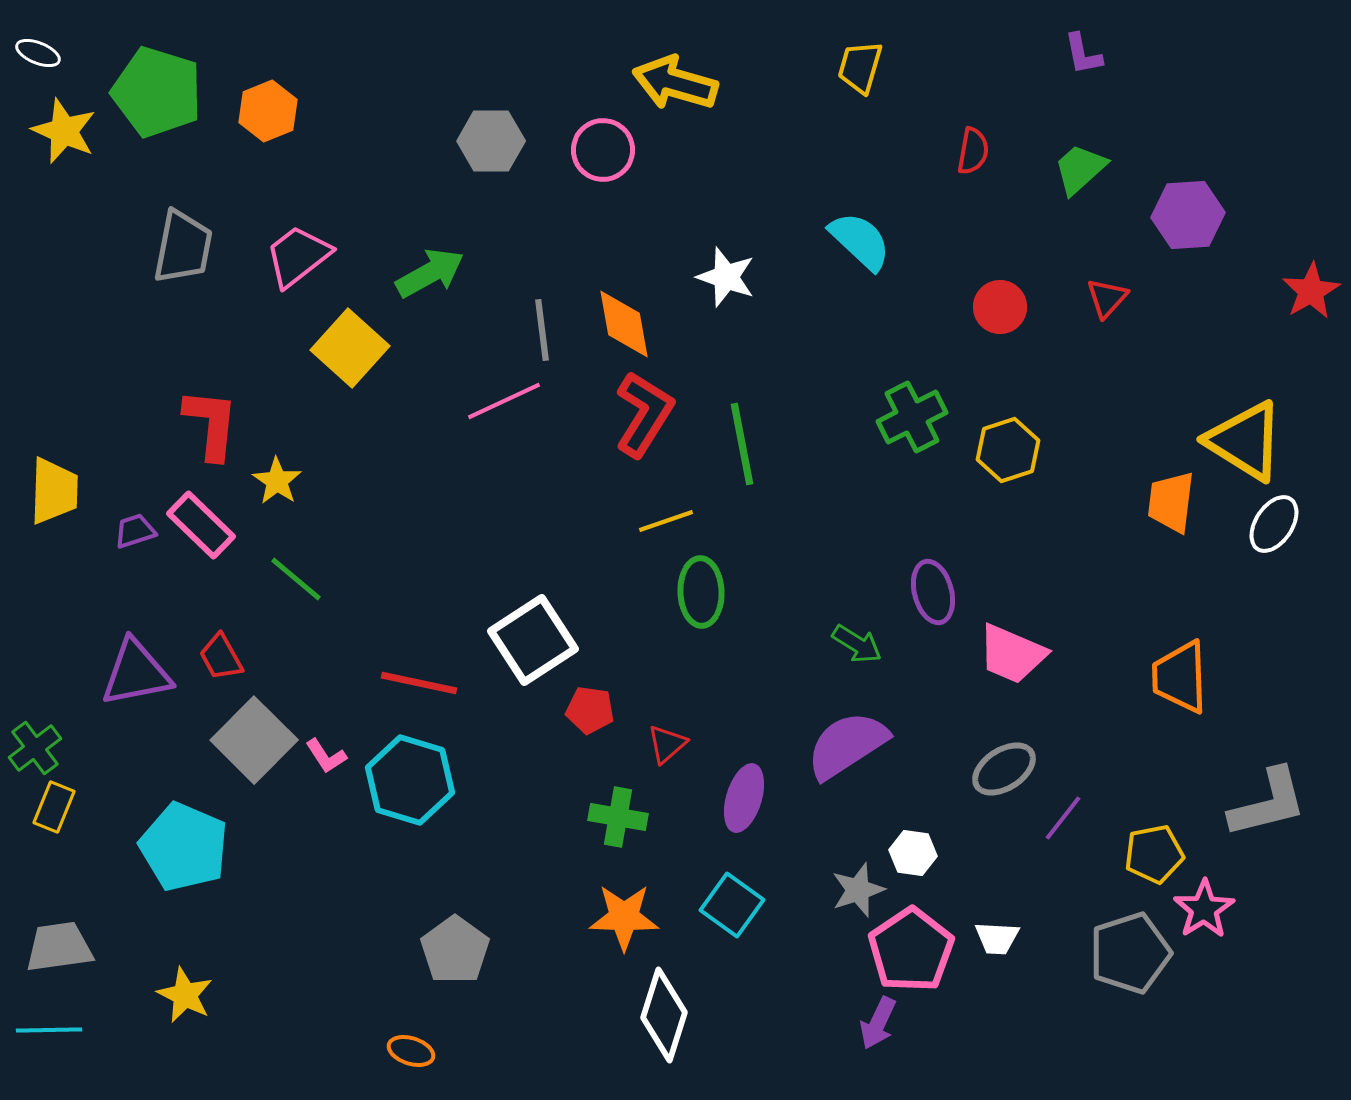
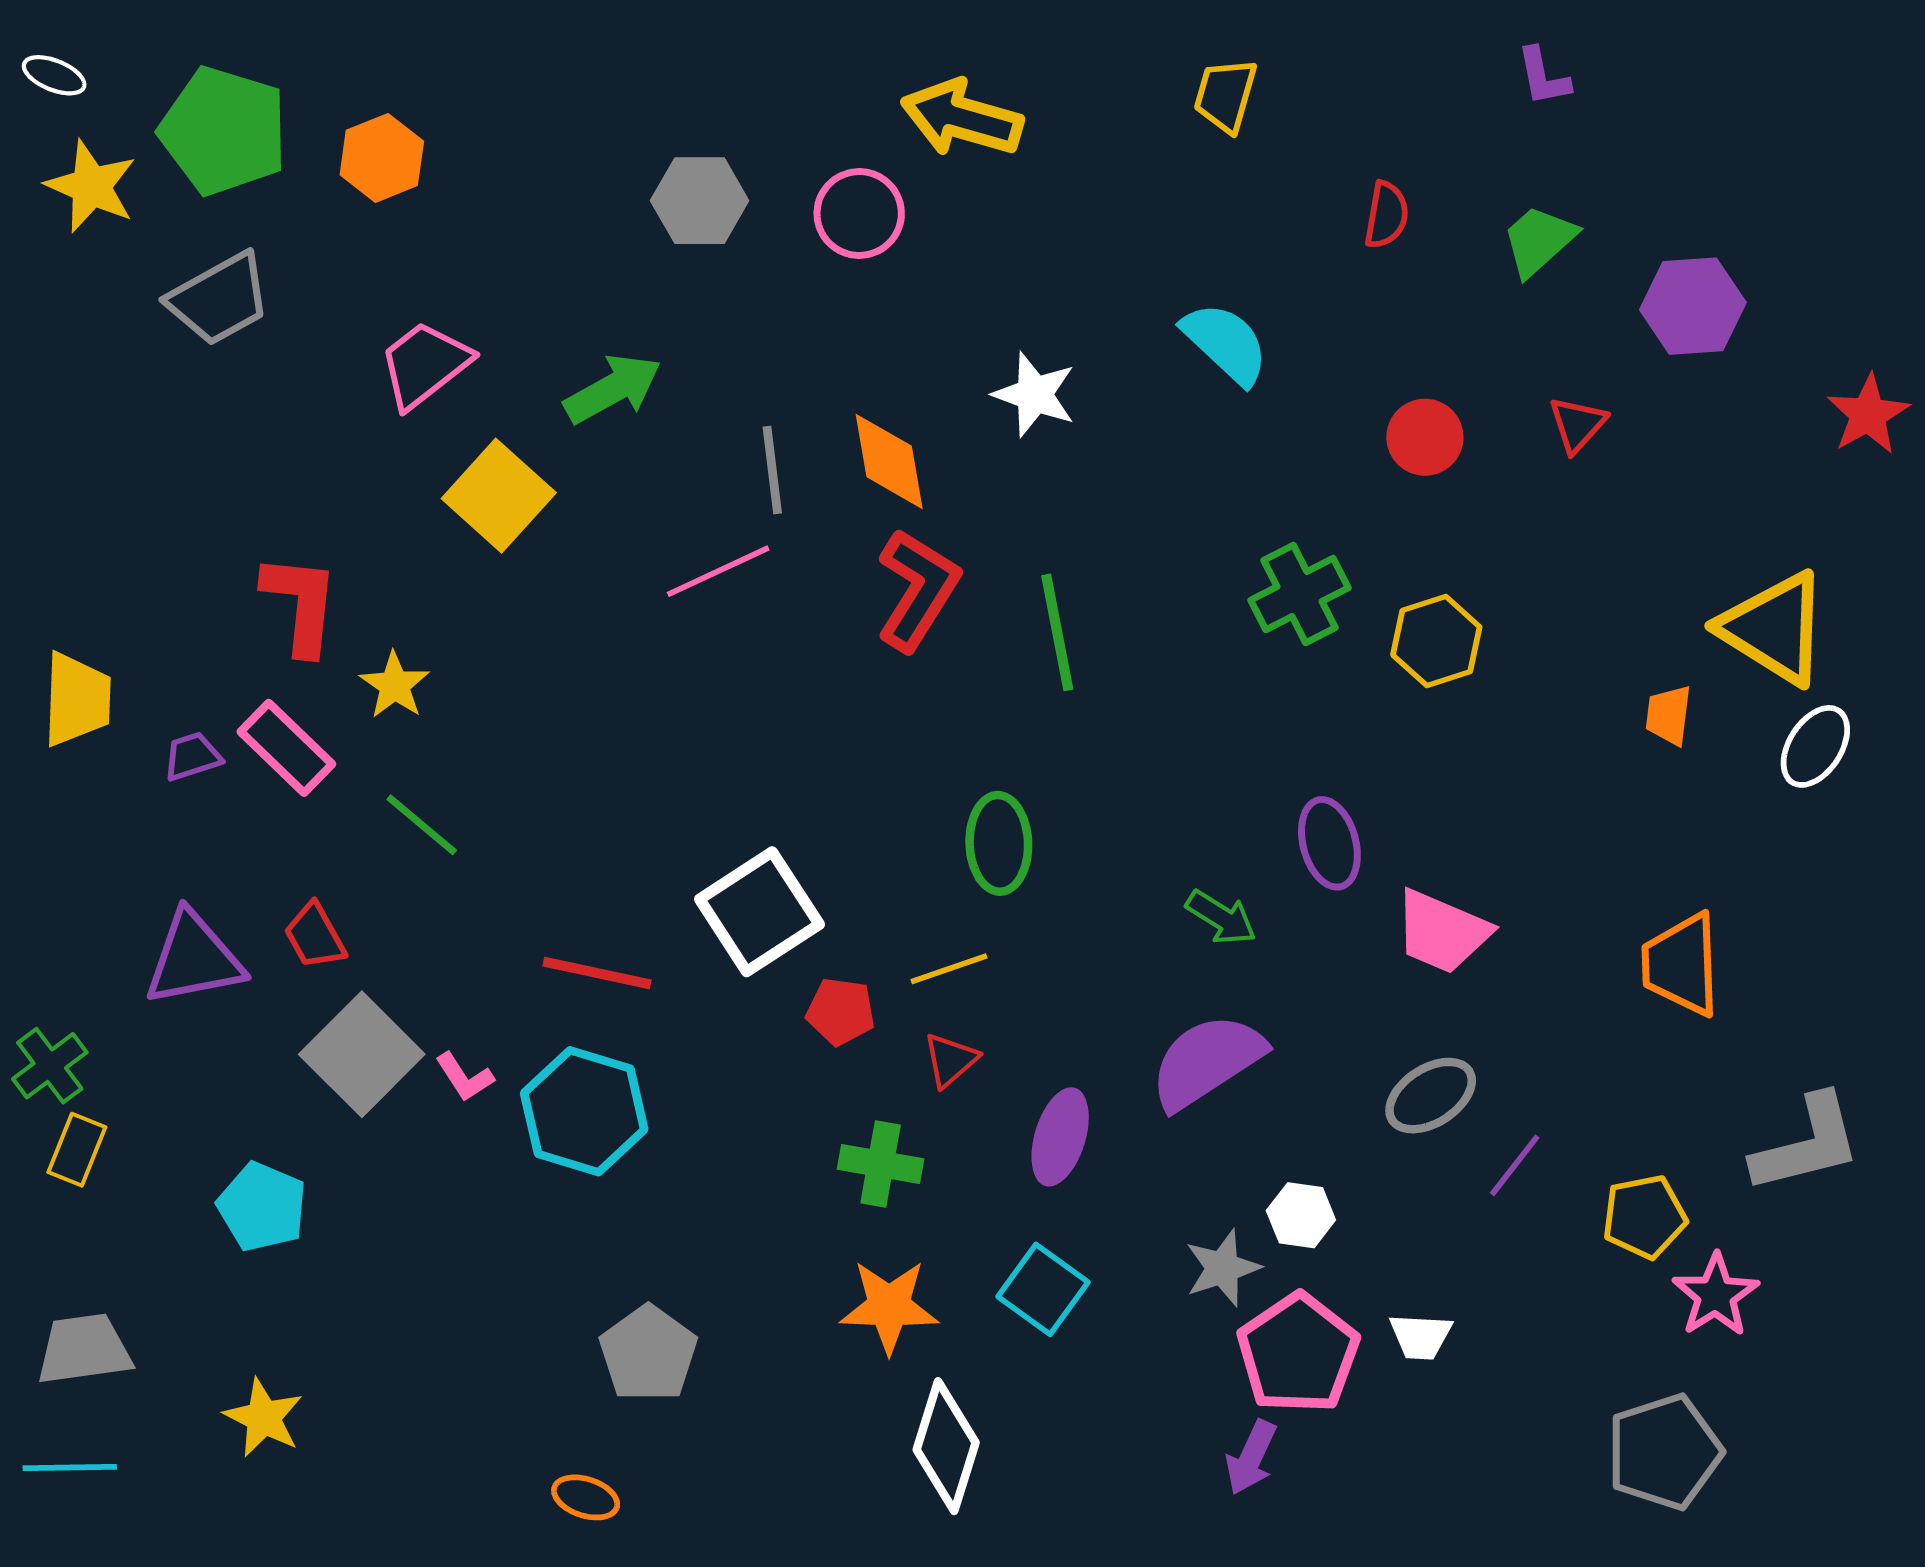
gray trapezoid: (183, 247) -> (219, 299), moved, turned 50
orange trapezoid: (1171, 502) -> (1669, 715), size x0.7
yellow line: (666, 521) -> (949, 969), moved
cyan pentagon: (184, 847) -> (262, 1207), size x0.7
gray pentagon: (1130, 953) -> (1664, 1452), moved

